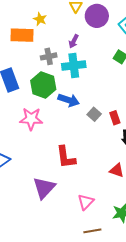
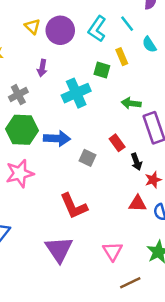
cyan cross: (74, 65) -> (76, 93), moved
gray square: (94, 114) -> (87, 158), moved

